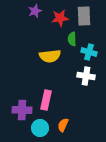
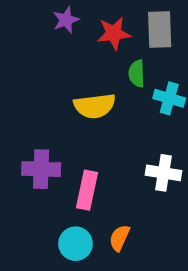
white cross: (86, 76) -> (163, 173), moved
purple cross: (22, 110) -> (41, 169), moved

